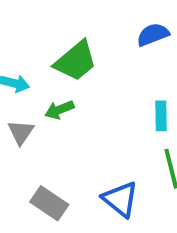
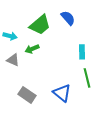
blue semicircle: (153, 35) -> (68, 18), moved, turned 70
gray triangle: (21, 132) -> (13, 60), turned -40

